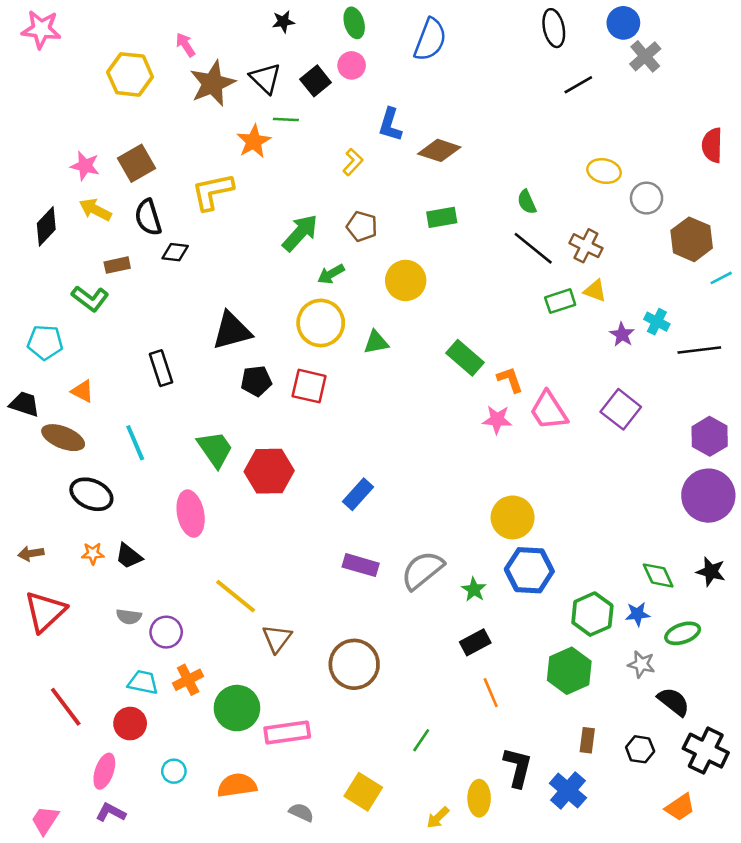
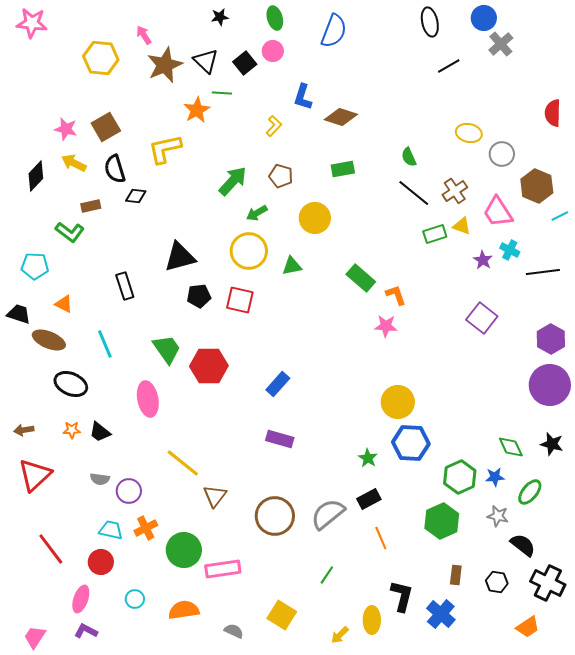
brown cross: (586, 246) -> (455, 191), turned 30
pink trapezoid: (549, 411) -> (498, 212), moved
gray semicircle: (422, 570) -> (328, 514), moved
green ellipse: (683, 633) -> (530, 492), turned -32

